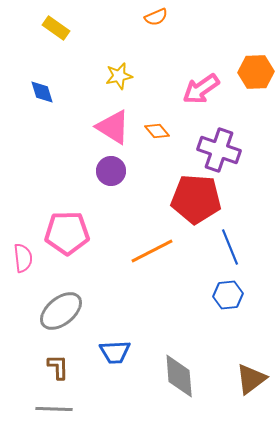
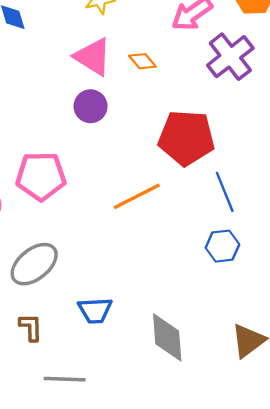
purple cross: (219, 150) -> (230, 57), moved, turned 33
gray line: (54, 409) -> (65, 379), moved

